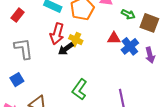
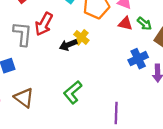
red arrow: (57, 34) -> (44, 24), moved
red triangle: (114, 38) -> (125, 24), moved

